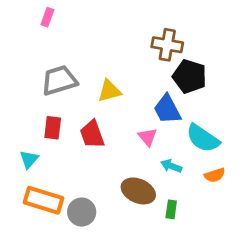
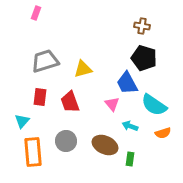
brown cross: (167, 45) -> (142, 26), moved, size x0.7
orange rectangle: (43, 200) -> (33, 152), turned 68
gray circle: (82, 212) -> (66, 141), moved

